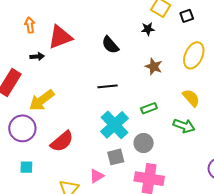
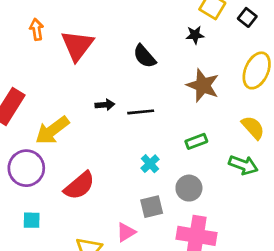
black square: (187, 16) -> (247, 17), turned -32
red triangle: (60, 37) -> (77, 46), turned -32
black arrow: (37, 56) -> (105, 105), moved
brown star: (154, 67) -> (203, 85), size x1.4
cyan cross: (115, 125) -> (150, 164), size x0.5

